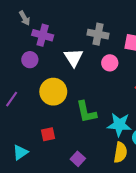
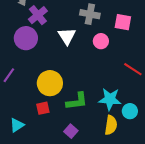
purple cross: (43, 35) -> (38, 15), turned 36
purple circle: (30, 60) -> (26, 38), size x1.5
yellow circle: (53, 92) -> (50, 83), moved
green L-shape: (86, 112) -> (77, 101), moved, turned -85

